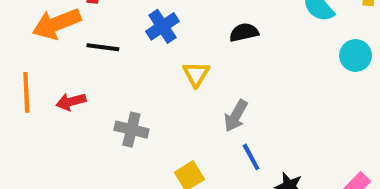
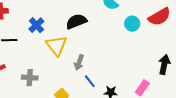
black semicircle: (244, 32) -> (76, 21), size x1.5
yellow triangle: (196, 74) -> (56, 45), size x1.6

